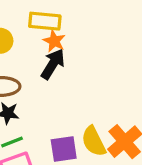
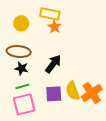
black arrow: (53, 64) -> (53, 64), moved

